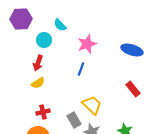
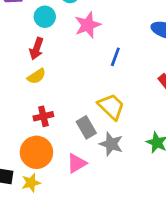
pink star: (87, 44) -> (88, 25), moved
blue line: (81, 69) -> (115, 57), moved

